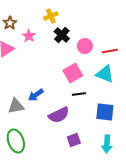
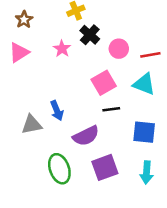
pink star: (29, 36) -> (62, 49), moved
blue arrow: (36, 95) -> (57, 111), turned -77
purple square: (74, 140) -> (105, 167), size x1.5
green ellipse: (16, 141) -> (59, 169), moved

